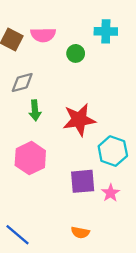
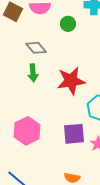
gray diamond: (22, 83) -> (36, 48), moved, turned 65
pink hexagon: (30, 158) -> (27, 131), moved

